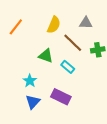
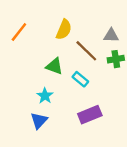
gray triangle: (86, 23) -> (111, 35), moved
cyan star: (30, 81) -> (45, 96), moved
purple rectangle: (61, 97) -> (90, 115), moved, turned -48

